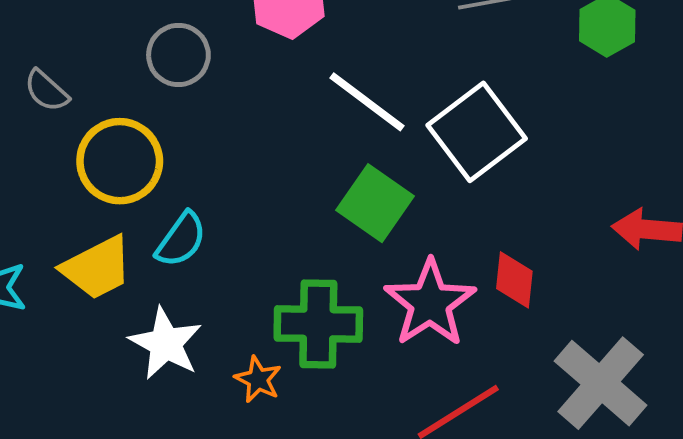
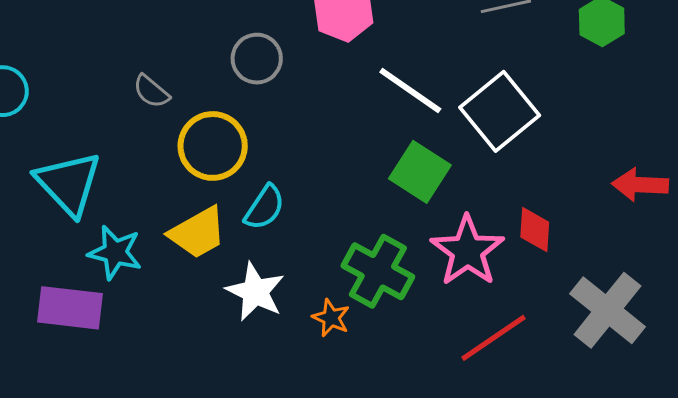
green cross: (318, 324) -> (378, 271), turned 30

